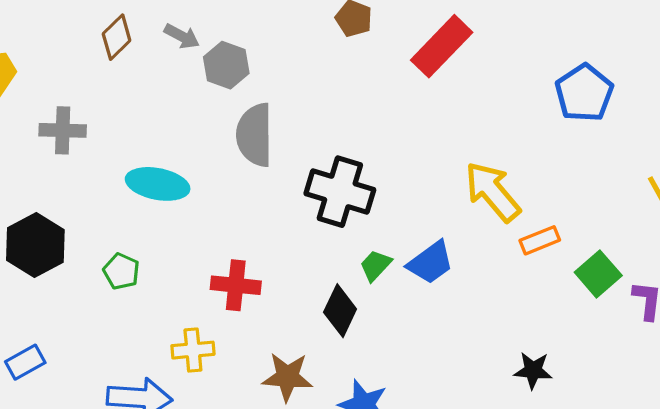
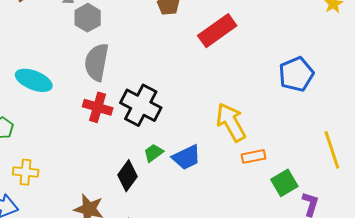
red cross: (236, 285) -> (98, 107), moved
yellow cross: (193, 350) -> (26, 172), moved

